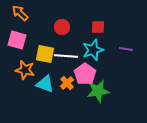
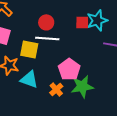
cyan star: (93, 50) -> (97, 20), moved
white line: (66, 56) -> (47, 38), moved
orange cross: (67, 83) -> (56, 89), moved

